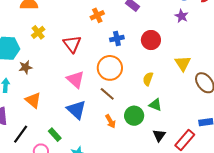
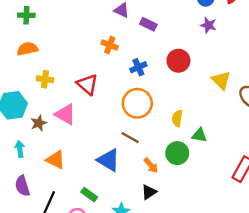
orange cross: (97, 15) -> (110, 45), turned -32
yellow cross: (38, 32) -> (45, 79), turned -32
pink triangle: (75, 79) -> (65, 114), moved
yellow semicircle: (148, 79) -> (177, 118), moved
brown line: (107, 94) -> (130, 138), moved
black triangle: (159, 135) -> (149, 192), moved, turned 32

